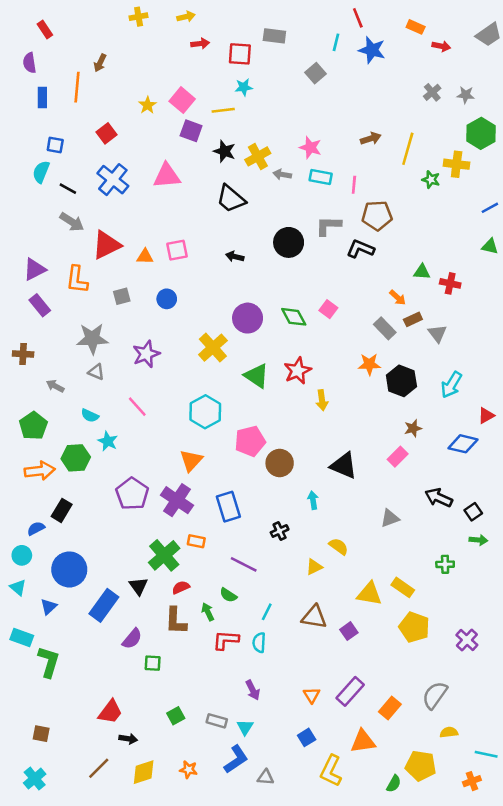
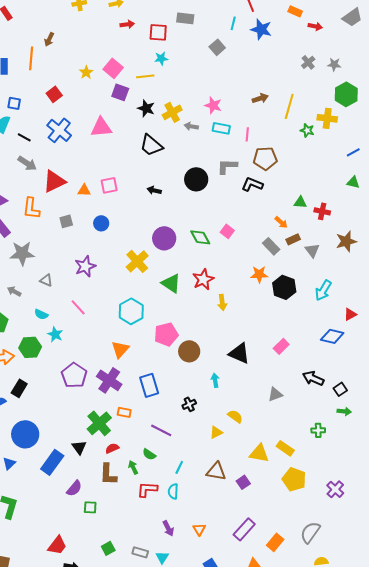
gray star: (92, 339) -> (22, 253), moved
brown star: (413, 428) -> (346, 241), moved, size x1.5
orange triangle: (312, 695) -> (199, 529), moved

